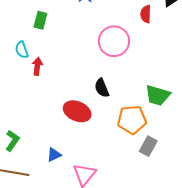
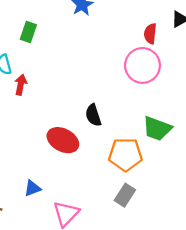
pink circle: (114, 41) -> (142, 65), moved
gray rectangle: (148, 146) -> (125, 195), moved

